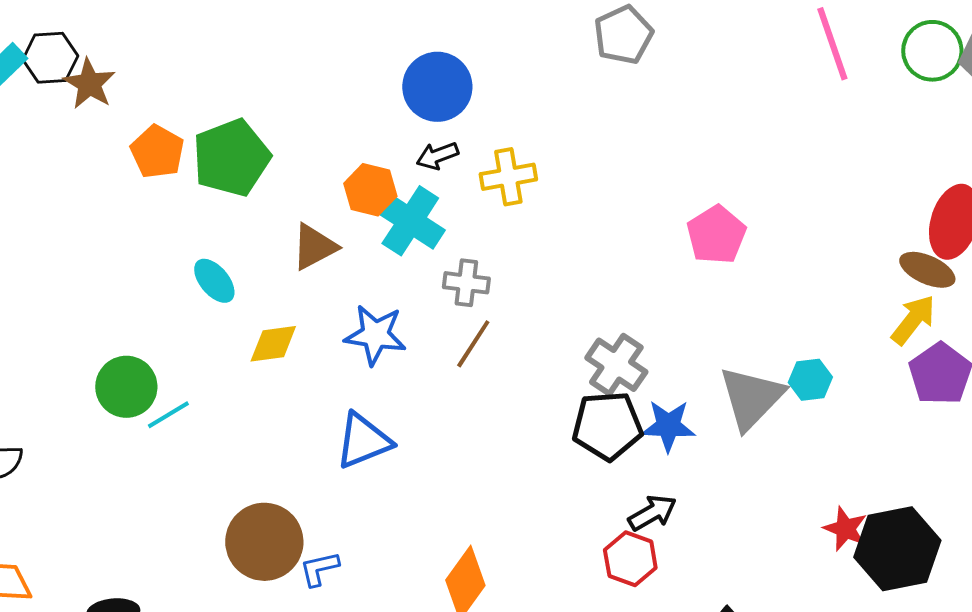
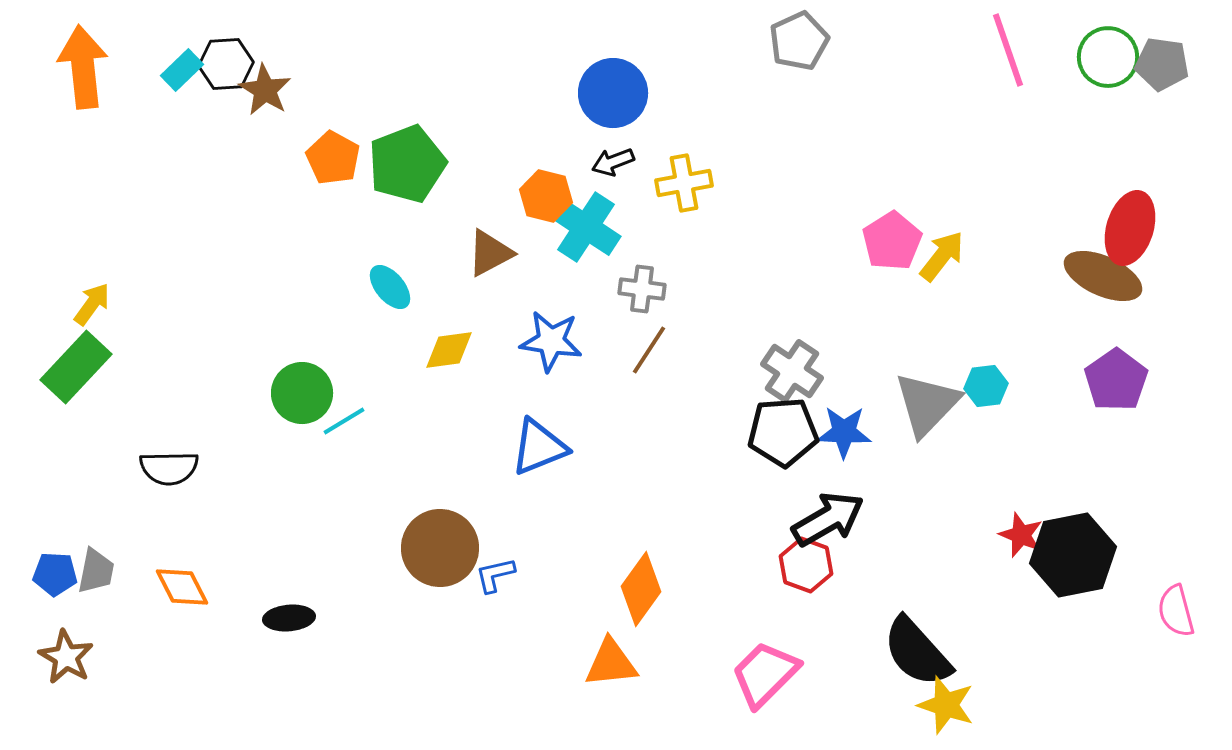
brown ellipse: (927, 270) -> (1103, 276), size x1.4
yellow arrow: (913, 320) -> (942, 256), moved
black arrow: (652, 513) -> (828, 519), size x1.5

